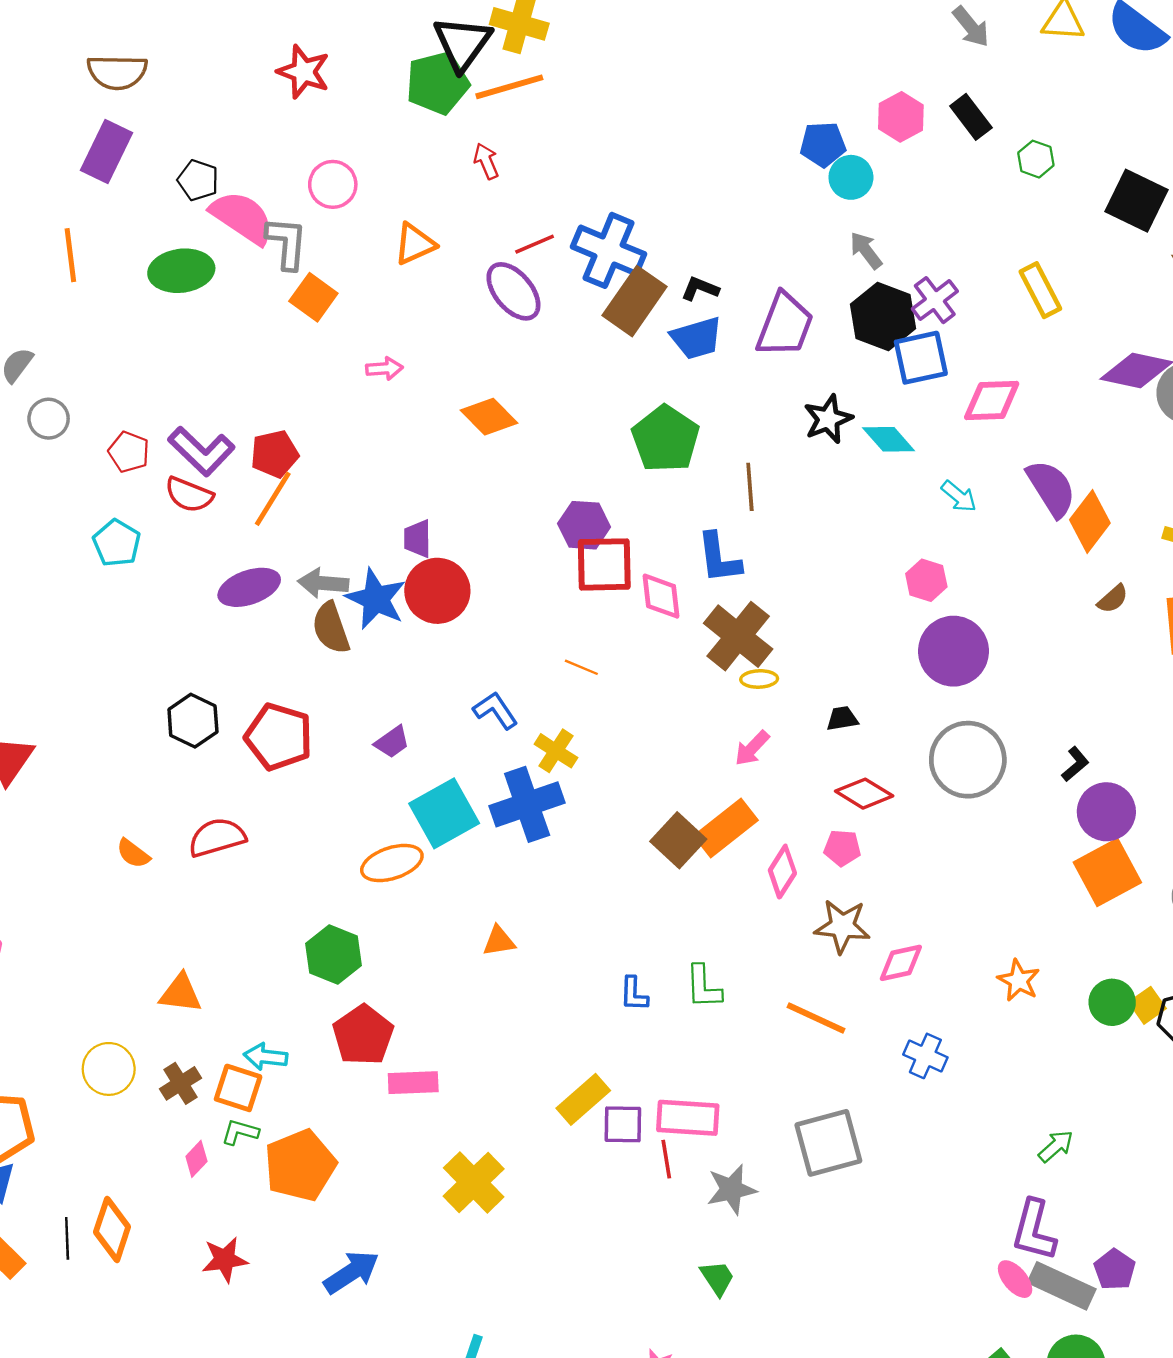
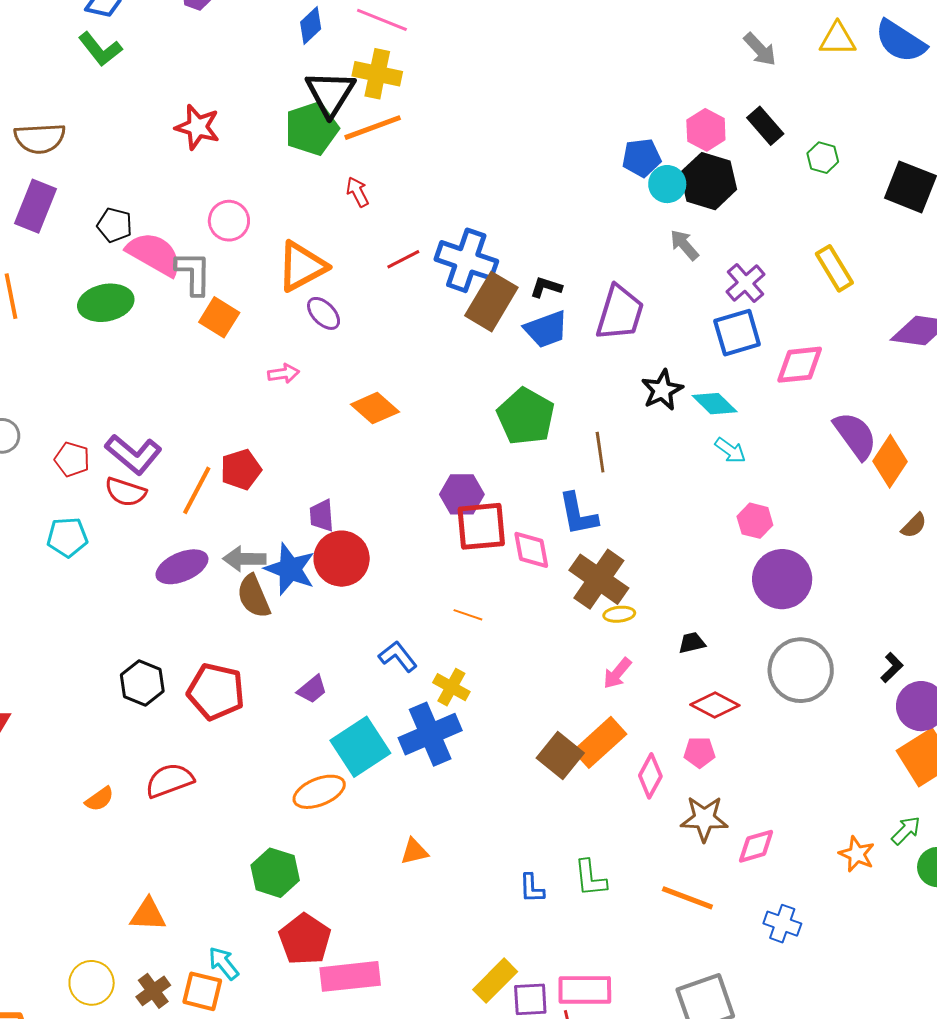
orange triangle: (415, 244) -> (302, 266), size x1.4
purple ellipse: (513, 291) -> (324, 313), moved, size x0.7
black hexagon: (883, 316) -> (708, 181), moved
red pentagon: (275, 454) -> (241, 470), moved
cyan arrow: (959, 496) -> (730, 450), moved
cyan pentagon: (117, 543) -> (67, 537), turned -30
orange semicircle: (133, 854) -> (100, 799), turned -68
cyan arrow: (266, 1057) -> (224, 963), turned 48
pink rectangle: (413, 1083) -> (350, 976), size x1.4
green arrow: (1056, 1146) -> (906, 830), moved

